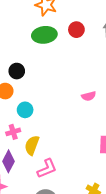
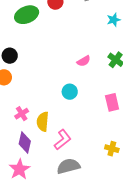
cyan circle: (25, 110) -> (70, 92), moved

